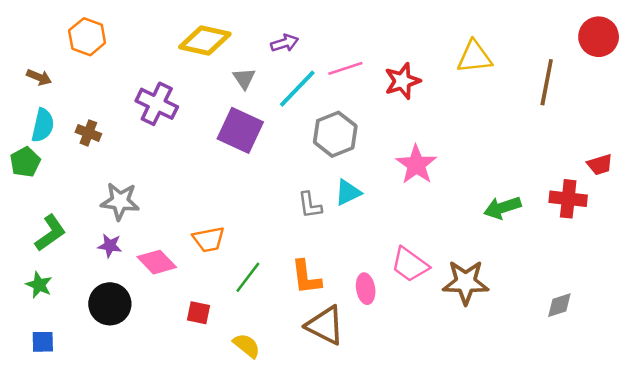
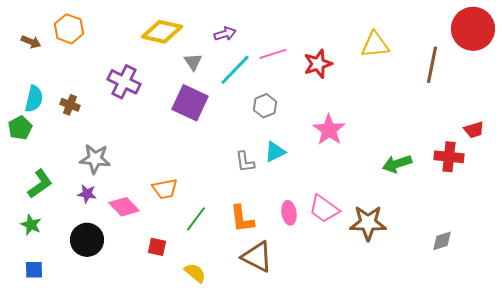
red circle: (599, 37) -> (473, 29), size x1.4
brown arrow: (39, 77) -> (31, 42), moved
gray hexagon: (335, 134) -> (265, 106), size x0.7
pink ellipse: (366, 289) -> (289, 213), moved

